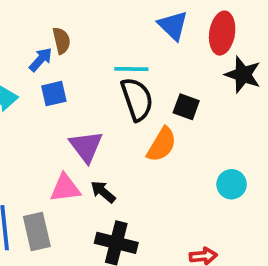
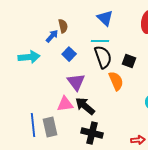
blue triangle: (173, 25) -> (105, 18), moved
blue square: (54, 94) -> (69, 54), moved, turned -32
orange semicircle: (162, 145) -> (116, 81), turned -54
black arrow: (103, 192) -> (85, 106), size x1.5

